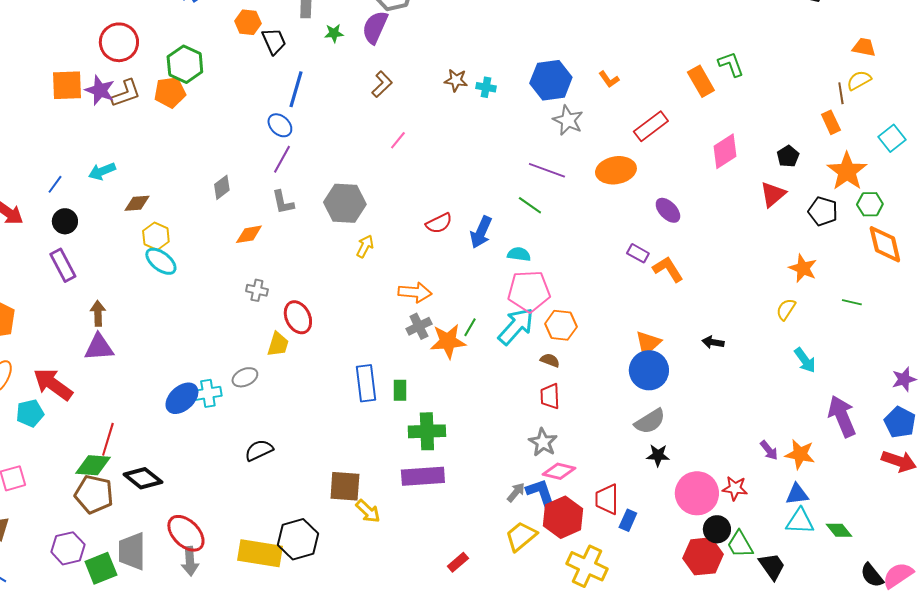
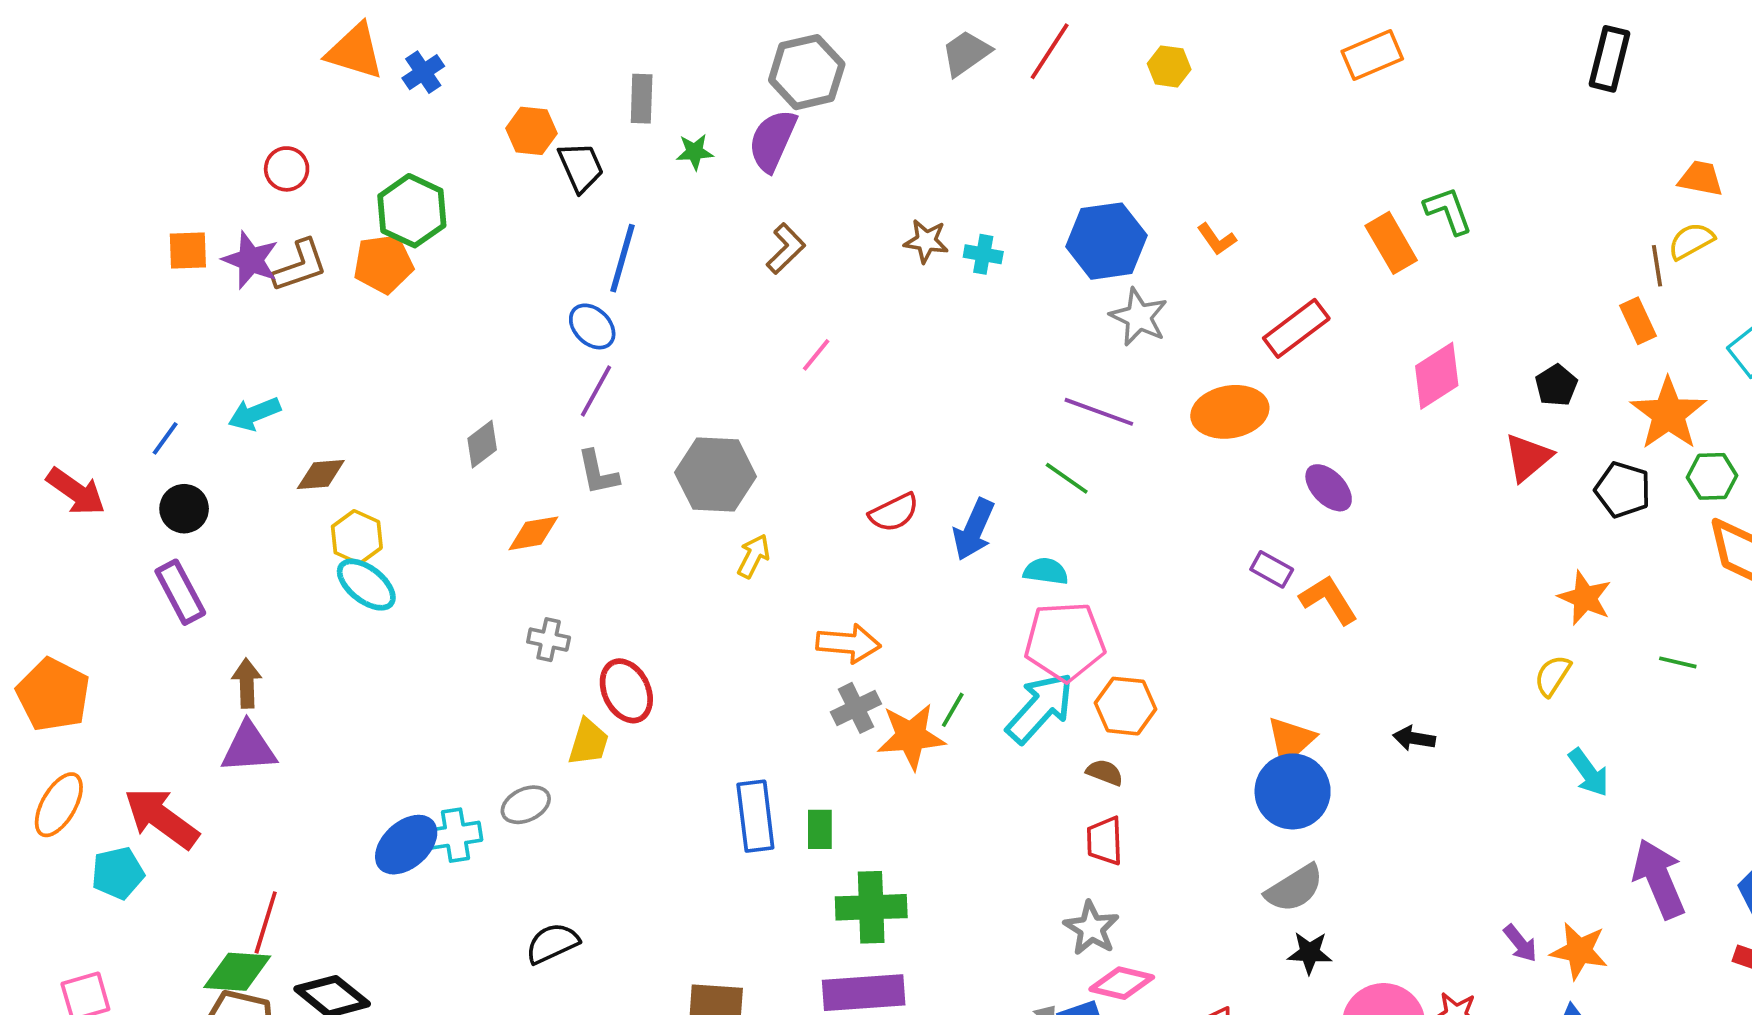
red circle: (119, 42) -> (287, 169), size x0.6
orange square: (67, 85) -> (188, 251), size x0.7

